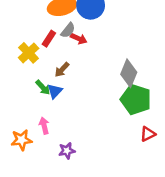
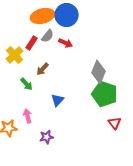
red arrow: (79, 39) -> (66, 43), moved
blue triangle: (55, 91) -> (58, 100), moved
red triangle: (148, 134) -> (115, 123), turned -40

